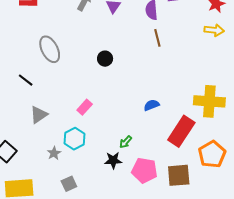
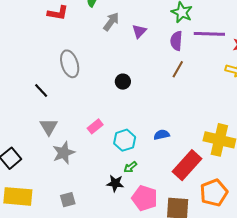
brown line: (157, 38) -> (178, 69), turned 36
gray triangle: (39, 115) -> (49, 127), turned -36
cyan hexagon: (75, 139) -> (125, 140), moved
gray star: (54, 153) -> (64, 153), moved, size x1.6

